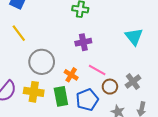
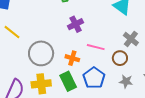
gray cross: (133, 82) -> (131, 39), moved
brown circle: (110, 87) -> (120, 58), moved

